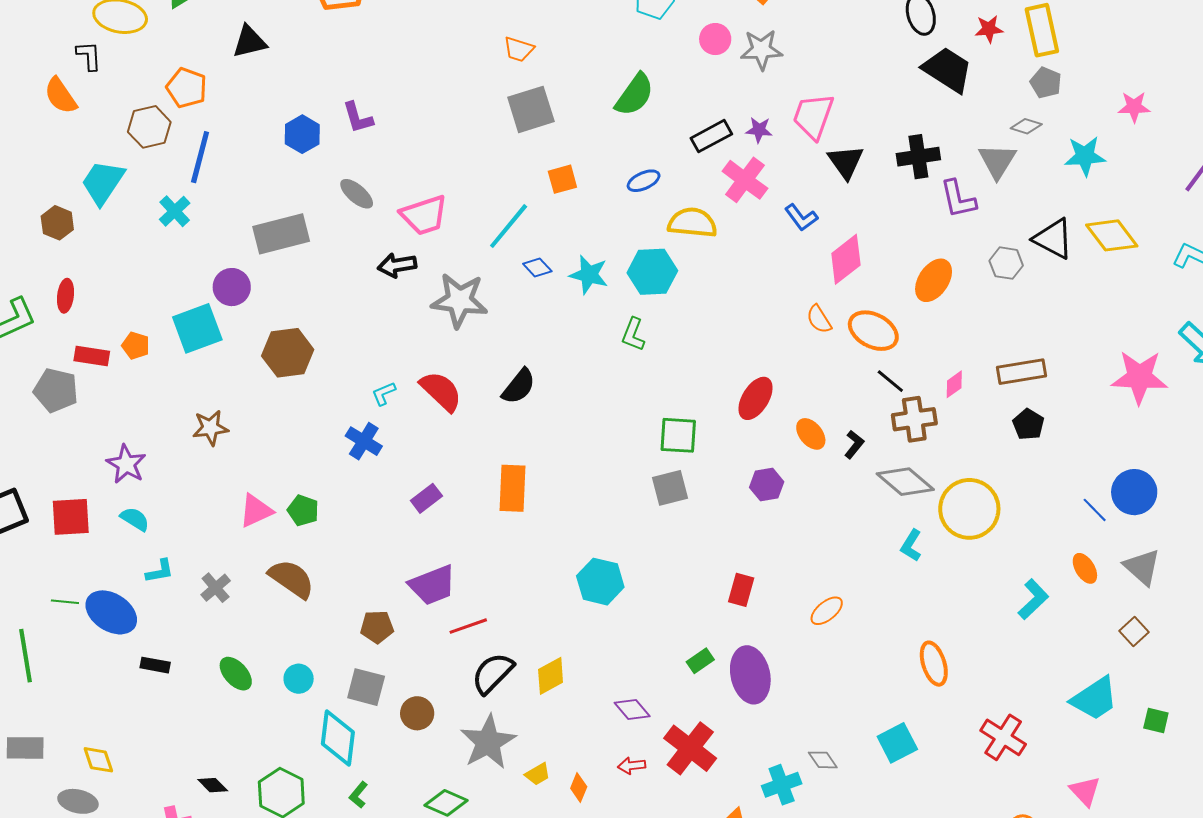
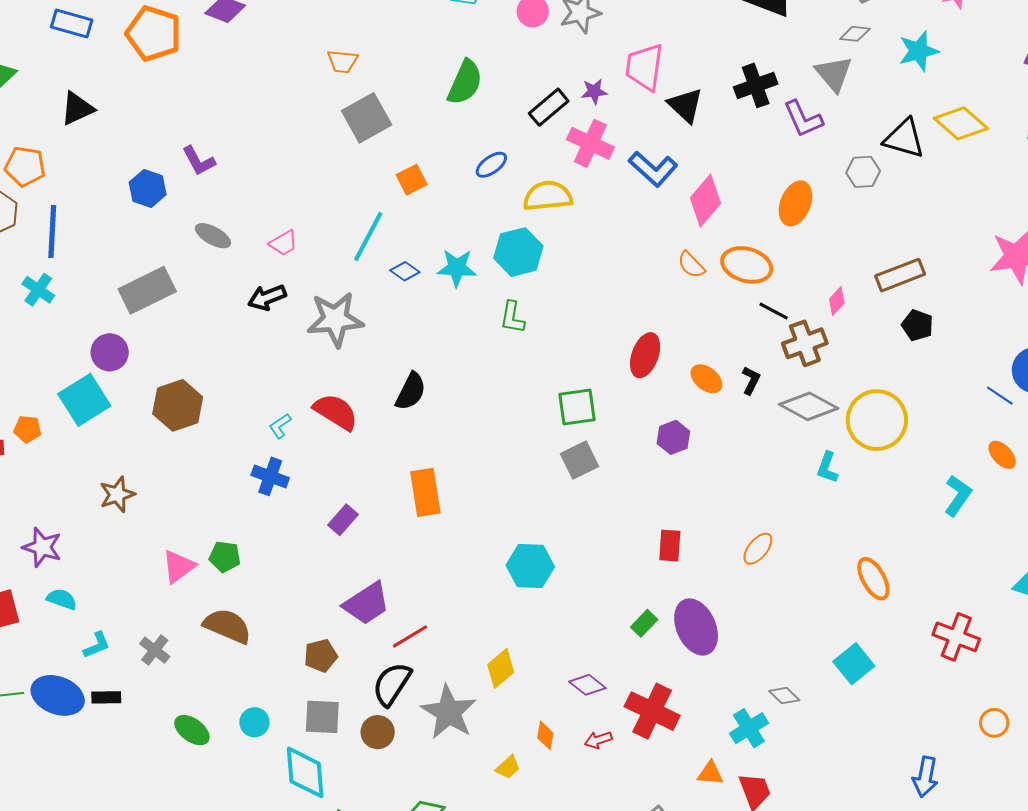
pink trapezoid: (424, 215) -> (283, 243), size x0.6
blue L-shape: (801, 217) -> (653, 169), size x1.4
black rectangle: (155, 665) -> (106, 697), moved
black semicircle: (493, 673) -> (392, 684), moved
gray star: (488, 742) -> (449, 712), moved
orange diamond: (579, 787) -> (545, 735), moved

